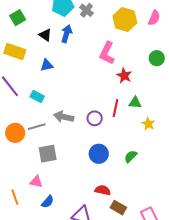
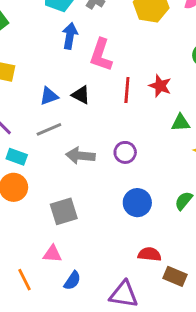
black triangle: (45, 35) -> (81, 95), moved
pink L-shape: (107, 53) -> (101, 55), moved
blue triangle: (47, 65) -> (49, 96), moved
cyan rectangle: (37, 97) -> (17, 157), moved
red line: (116, 108) -> (127, 90), moved
gray line: (37, 127) -> (49, 129), moved

